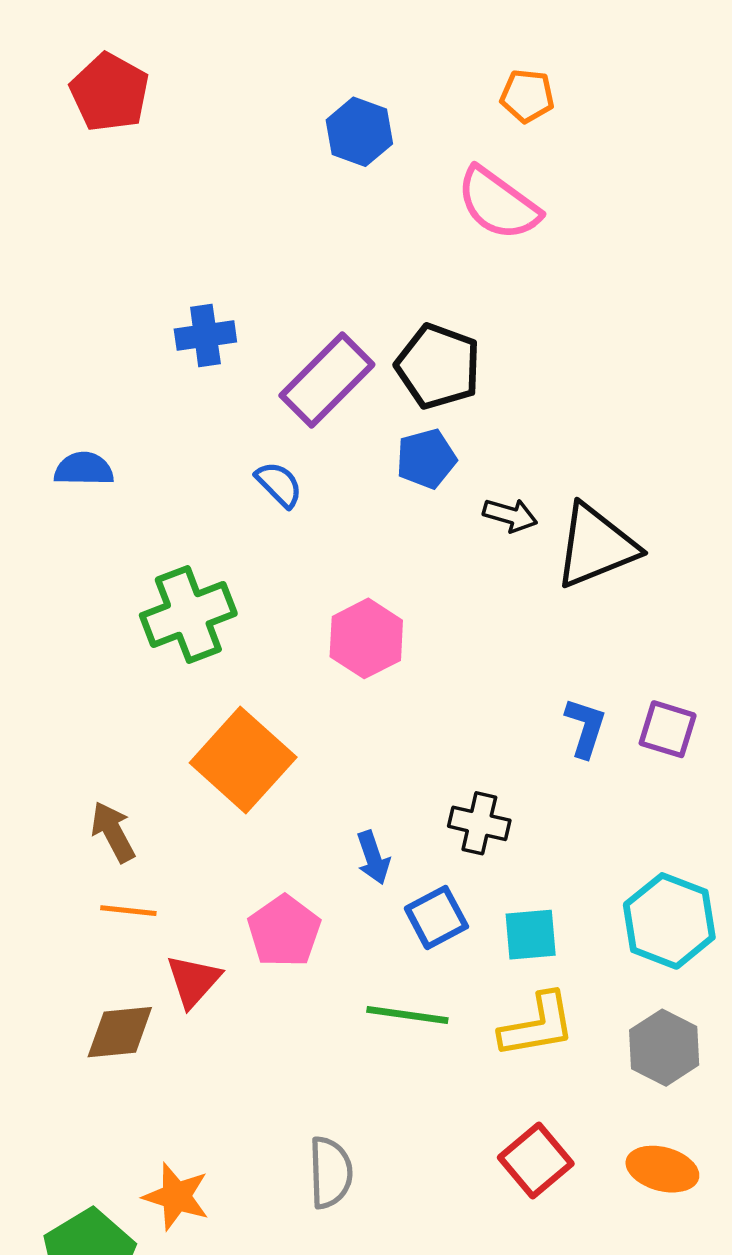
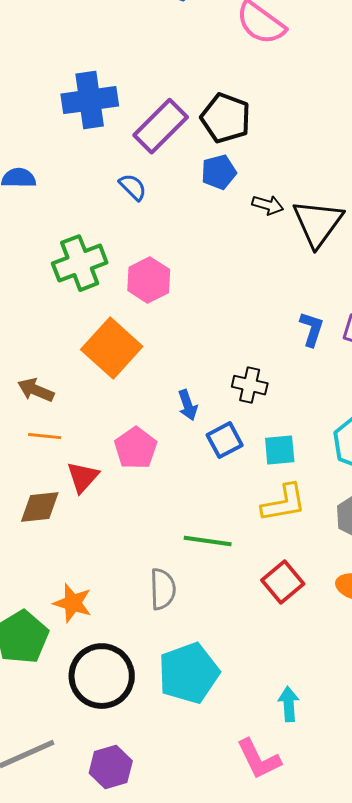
blue cross: (205, 336) -> (90, 100), size x1.6
black triangle: (596, 546) -> (318, 223), turned -32
pink hexagon: (366, 638) -> (149, 280), moved
brown arrow: (113, 832) -> (36, 390), turned -39
green line: (407, 1015) -> (208, 541), moved

